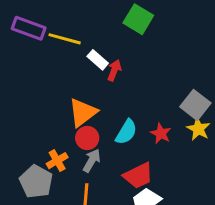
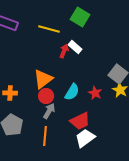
yellow line: (65, 39) -> (49, 29), moved
white rectangle: (98, 60) -> (75, 47), moved
orange cross: (57, 161) -> (10, 93), moved, turned 32

